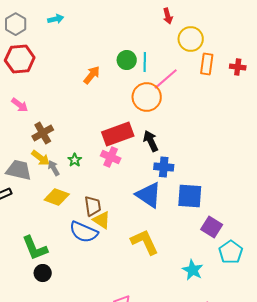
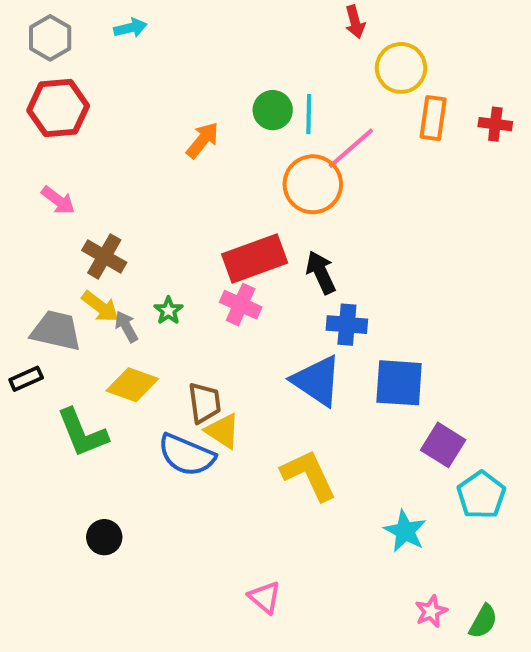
brown cross: (43, 133) -> (104, 256), turned -30
green L-shape: (35, 248) -> (82, 433), moved

